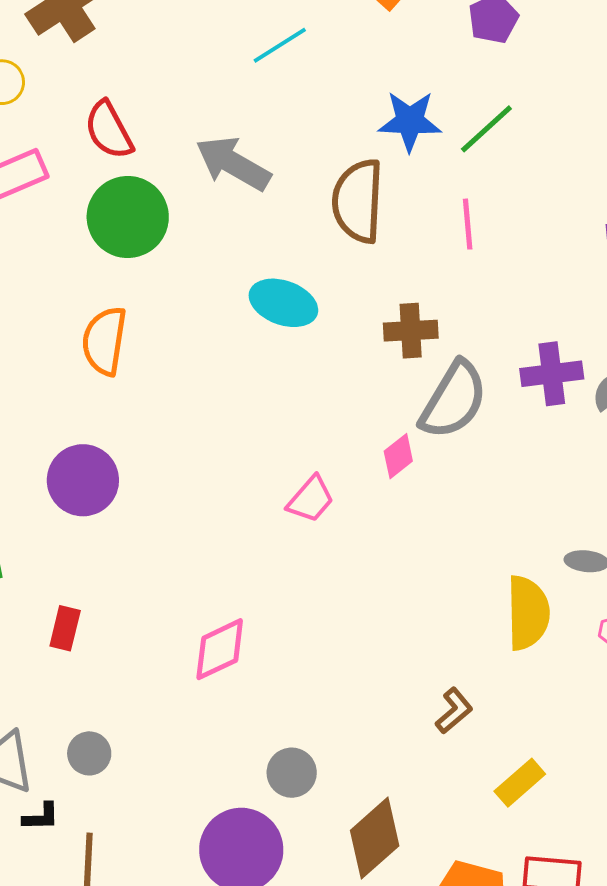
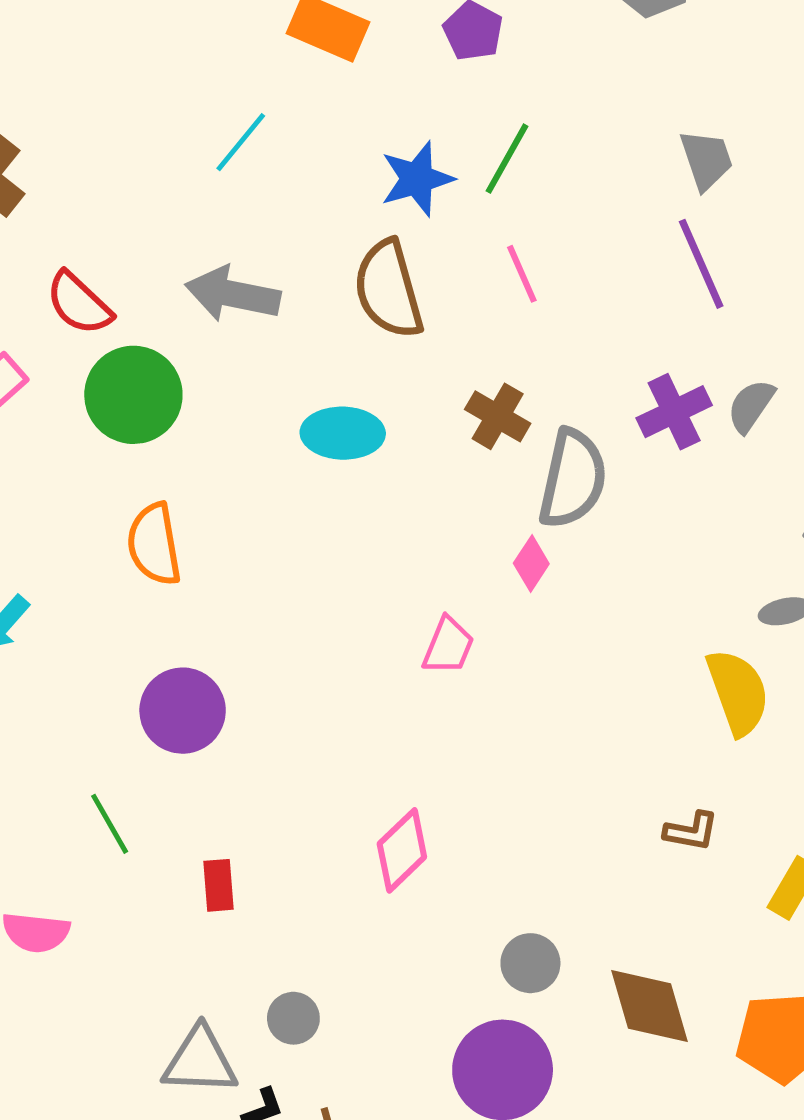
brown cross: (411, 331) -> (498, 416), turned -38
brown L-shape: (454, 711) -> (691, 831), turned 69
brown diamond: (375, 838) -> (649, 1006), turned -46

